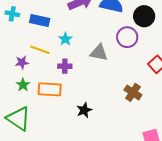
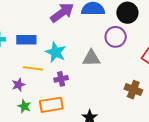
cyan star: (65, 39) -> (56, 52), size x1.5

